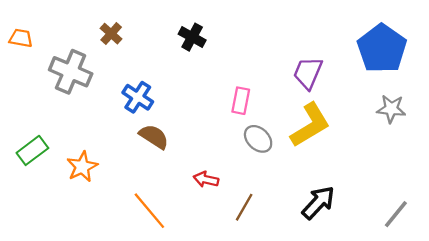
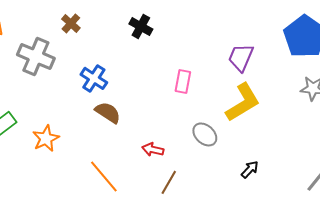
gray ellipse: (258, 139) -> (205, 134), moved
black arrow: (318, 203) -> (250, 169), size x0.6
brown line: (244, 207) -> (169, 182), moved

